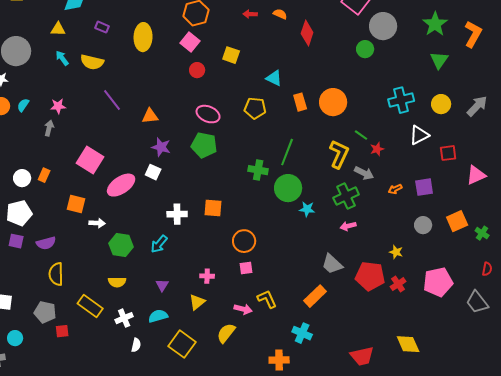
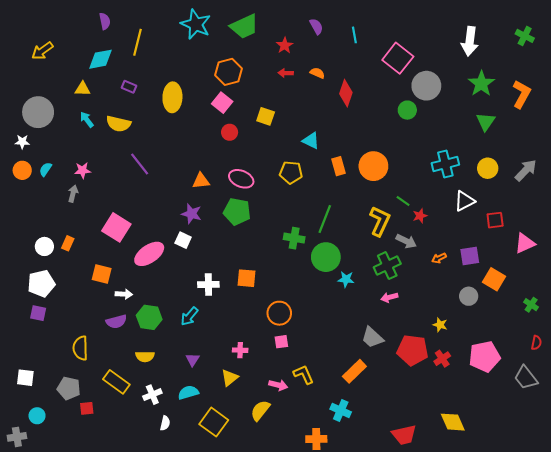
orange triangle: (150, 116) -> (201, 181), moved
orange square: (457, 221) -> (494, 279), moved, turned -35
purple semicircle: (46, 243) -> (116, 322), moved

